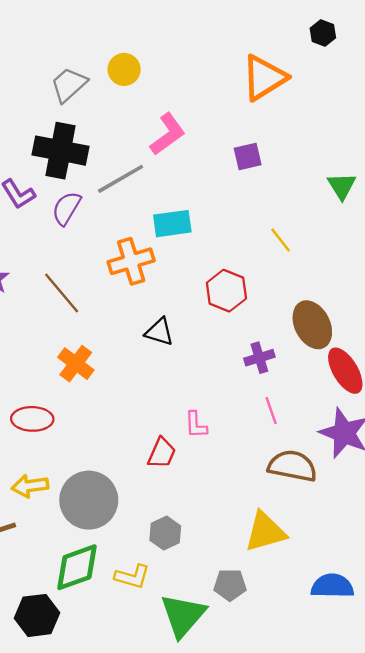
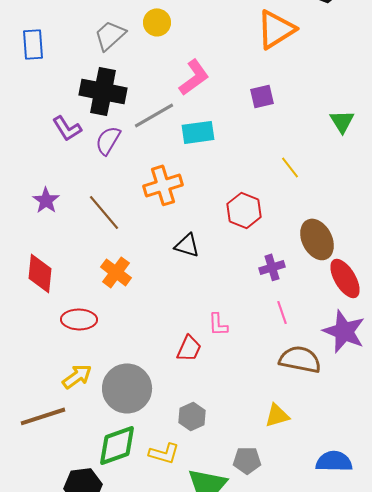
cyan rectangle: (172, 224) -> (198, 132), moved
yellow arrow: (30, 486) -> (77, 376), turned 152
yellow triangle: (265, 532) -> (277, 415), size x0.7

